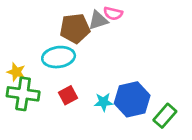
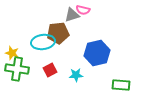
brown pentagon: (75, 28) -> (58, 33), moved
blue hexagon: (132, 99) -> (97, 53), moved
green rectangle: (165, 116) -> (121, 85), turned 54

